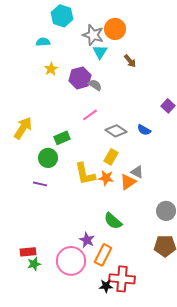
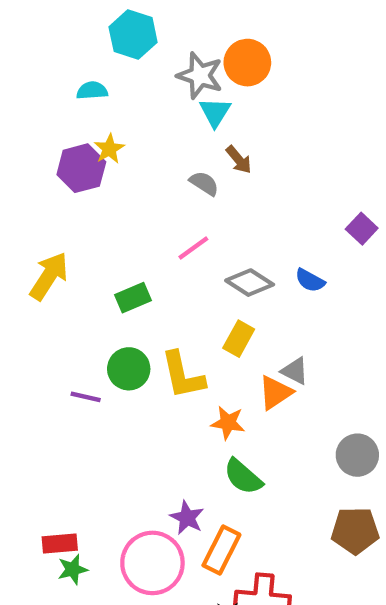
brown arrow: (130, 61) -> (239, 160), moved
purple hexagon: (80, 78) -> (81, 168), moved
green circle: (48, 158) -> (129, 369), moved
orange star: (106, 178) -> (228, 423), moved

